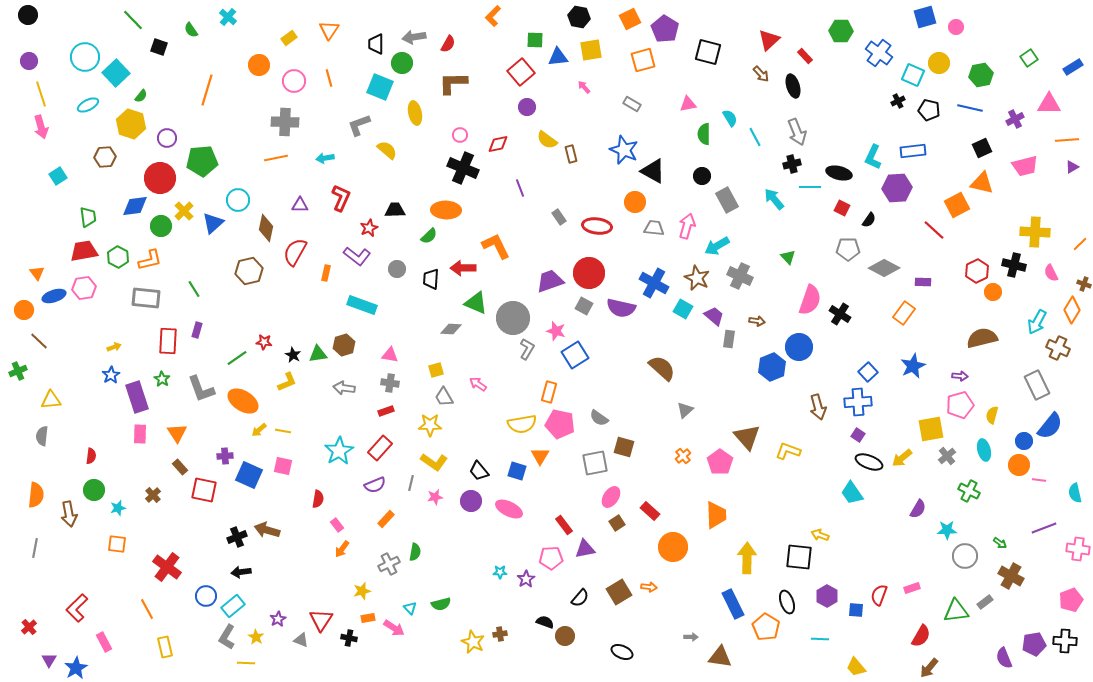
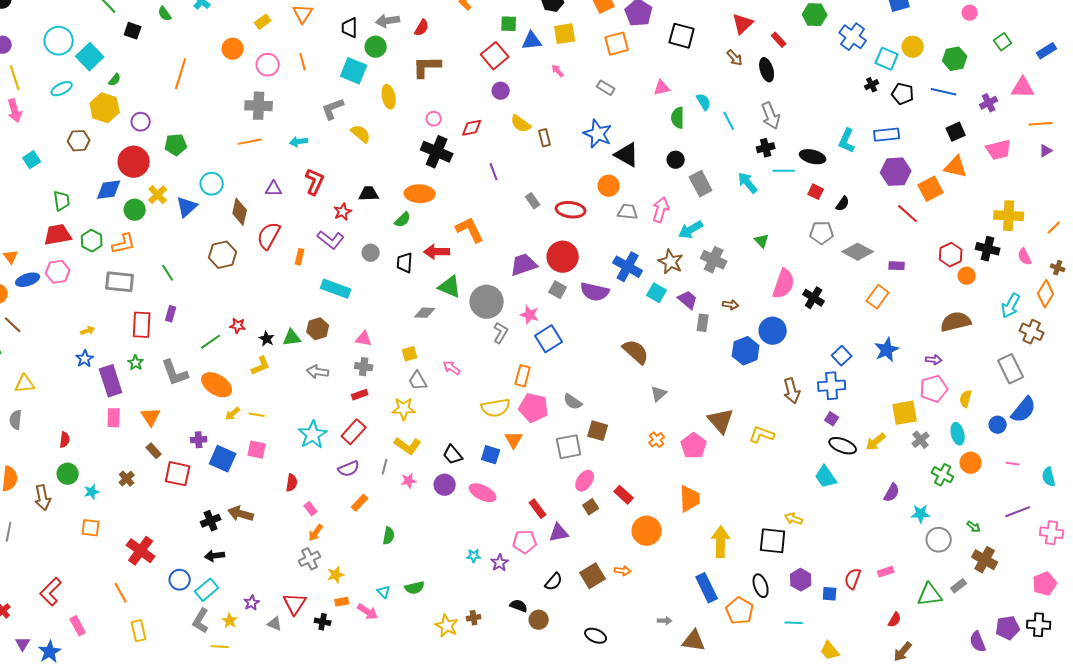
pink circle: (956, 27) -> (970, 13), moved
green pentagon: (202, 161) -> (176, 145), size x0.7
purple hexagon: (897, 188) -> (896, 172), moved
orange circle: (1019, 465) -> (971, 463), moved
gray cross: (389, 564) -> (310, 559), moved
red semicircle: (921, 636) -> (895, 620), size x0.7

